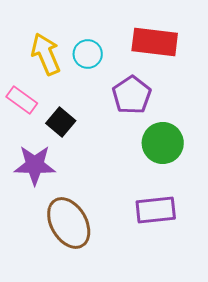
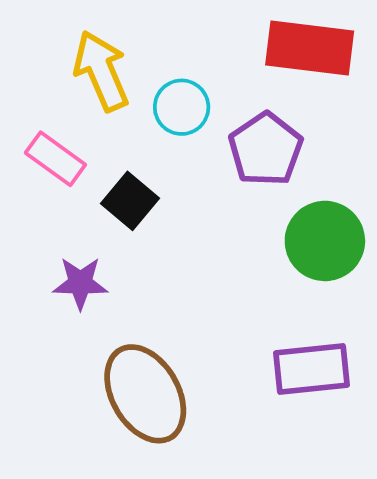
cyan circle: (88, 54) -> (182, 107), moved
purple star: (35, 165) -> (80, 283), size x0.7

